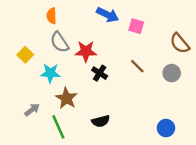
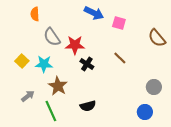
orange semicircle: (52, 16) -> (35, 14), moved
yellow square: (25, 55) -> (22, 61), moved
gray circle: (172, 73) -> (154, 87), moved

